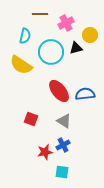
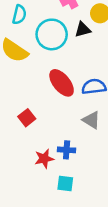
red square: (31, 119) -> (27, 118), turned 32
gray triangle: (64, 121) -> (91, 120), moved
blue cross: (63, 145) -> (67, 150), turned 32

